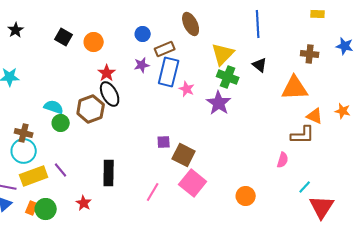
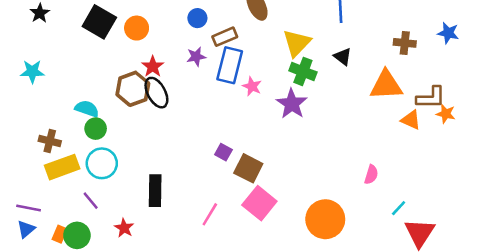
black square: (64, 37) -> (99, 22), size x1.5
brown hexagon: (91, 109) -> (133, 89), moved
brown L-shape: (303, 135) -> (431, 98), moved
purple square: (164, 142) -> (223, 152), turned 32
cyan circle: (24, 151) -> (102, 163), moved
purple line: (61, 170) -> (91, 201), moved
yellow rectangle: (34, 176) -> (62, 167), moved
orange circle: (246, 196) -> (325, 219), size x1.6

